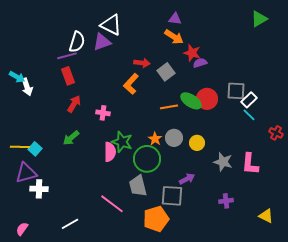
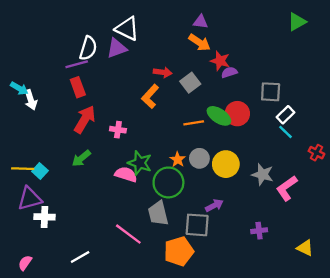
gray square: (236, 91) -> (271, 92), moved
red arrow: (74, 104) -> (85, 119), size x1.4
yellow circle: (197, 143) -> (226, 164), size x1.5
pink semicircle: (110, 152) -> (126, 174), turned -72
gray star: (223, 162) -> (263, 174), moved
pink L-shape: (250, 164) -> (287, 188), turned 50

